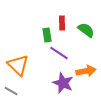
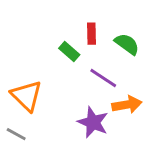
green rectangle: (47, 35) -> (69, 51), turned -40
purple line: (59, 53) -> (103, 78), moved

